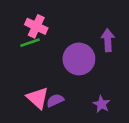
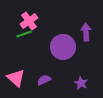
pink cross: (36, 26) -> (29, 21), turned 30
pink triangle: (38, 98) -> (16, 78), moved

